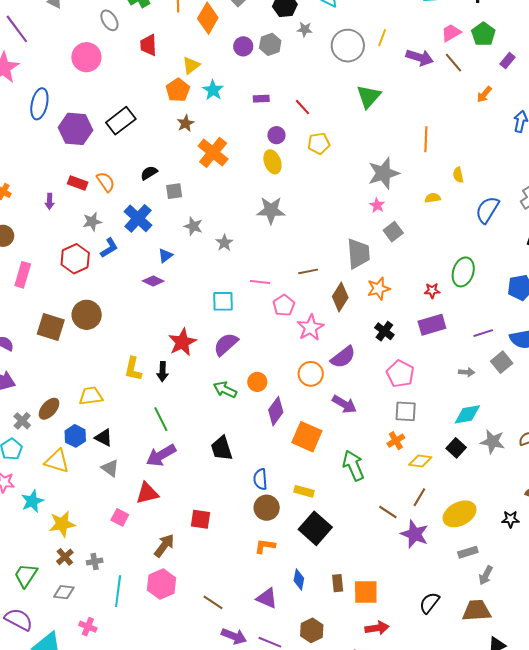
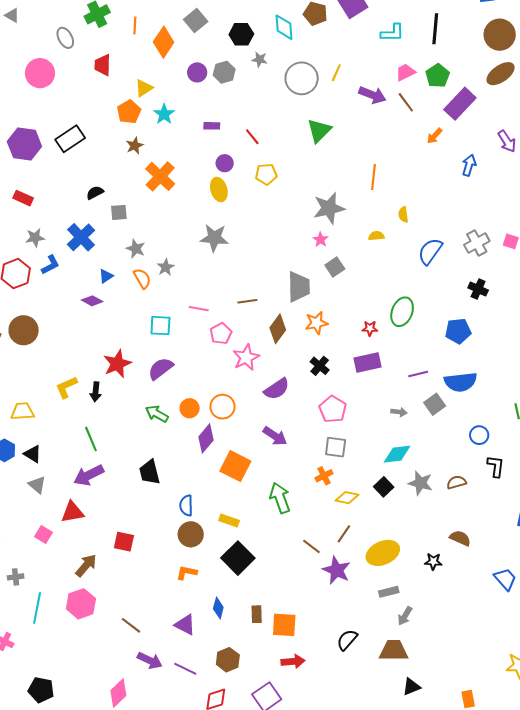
purple rectangle: (508, 61) -> (460, 104), size x2.0
orange semicircle: (106, 182) -> (142, 278), moved
yellow L-shape: (133, 369) -> (66, 387), turned 50
orange circle: (311, 374) -> (222, 407), moved

